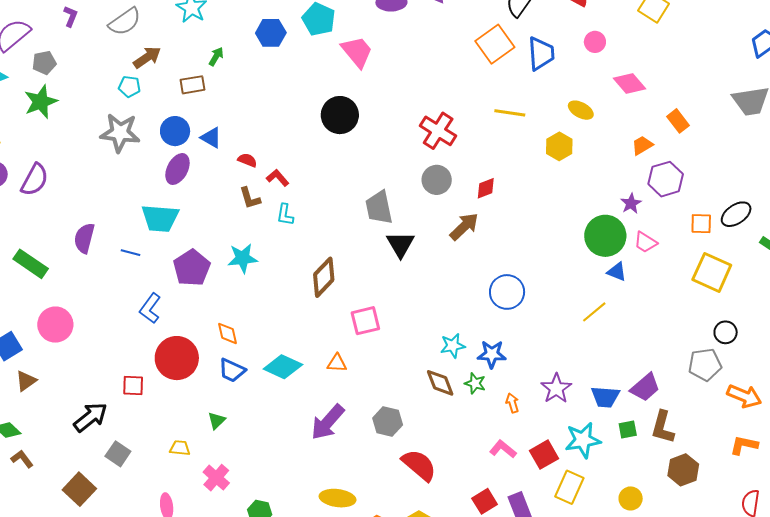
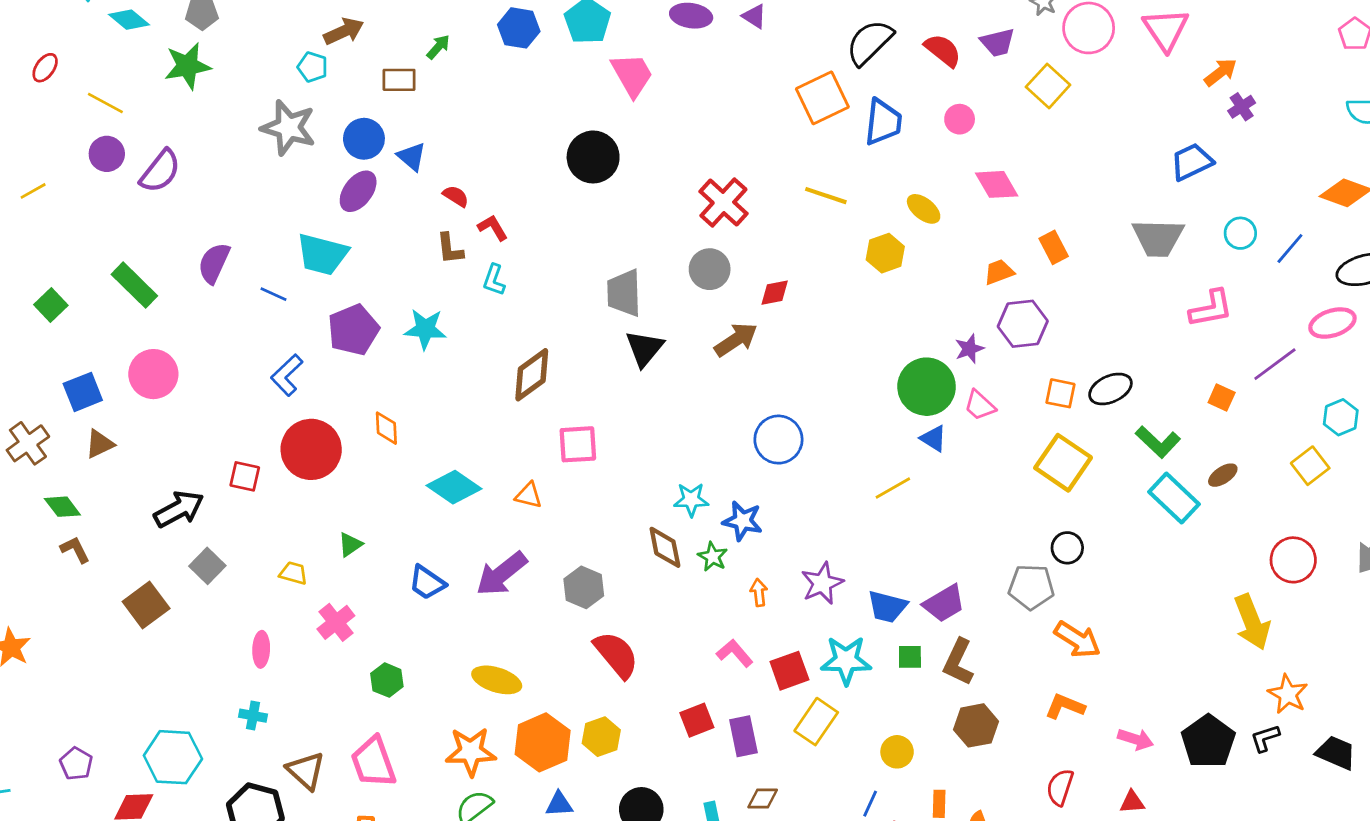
blue trapezoid: (232, 370) -> (427, 583), moved

